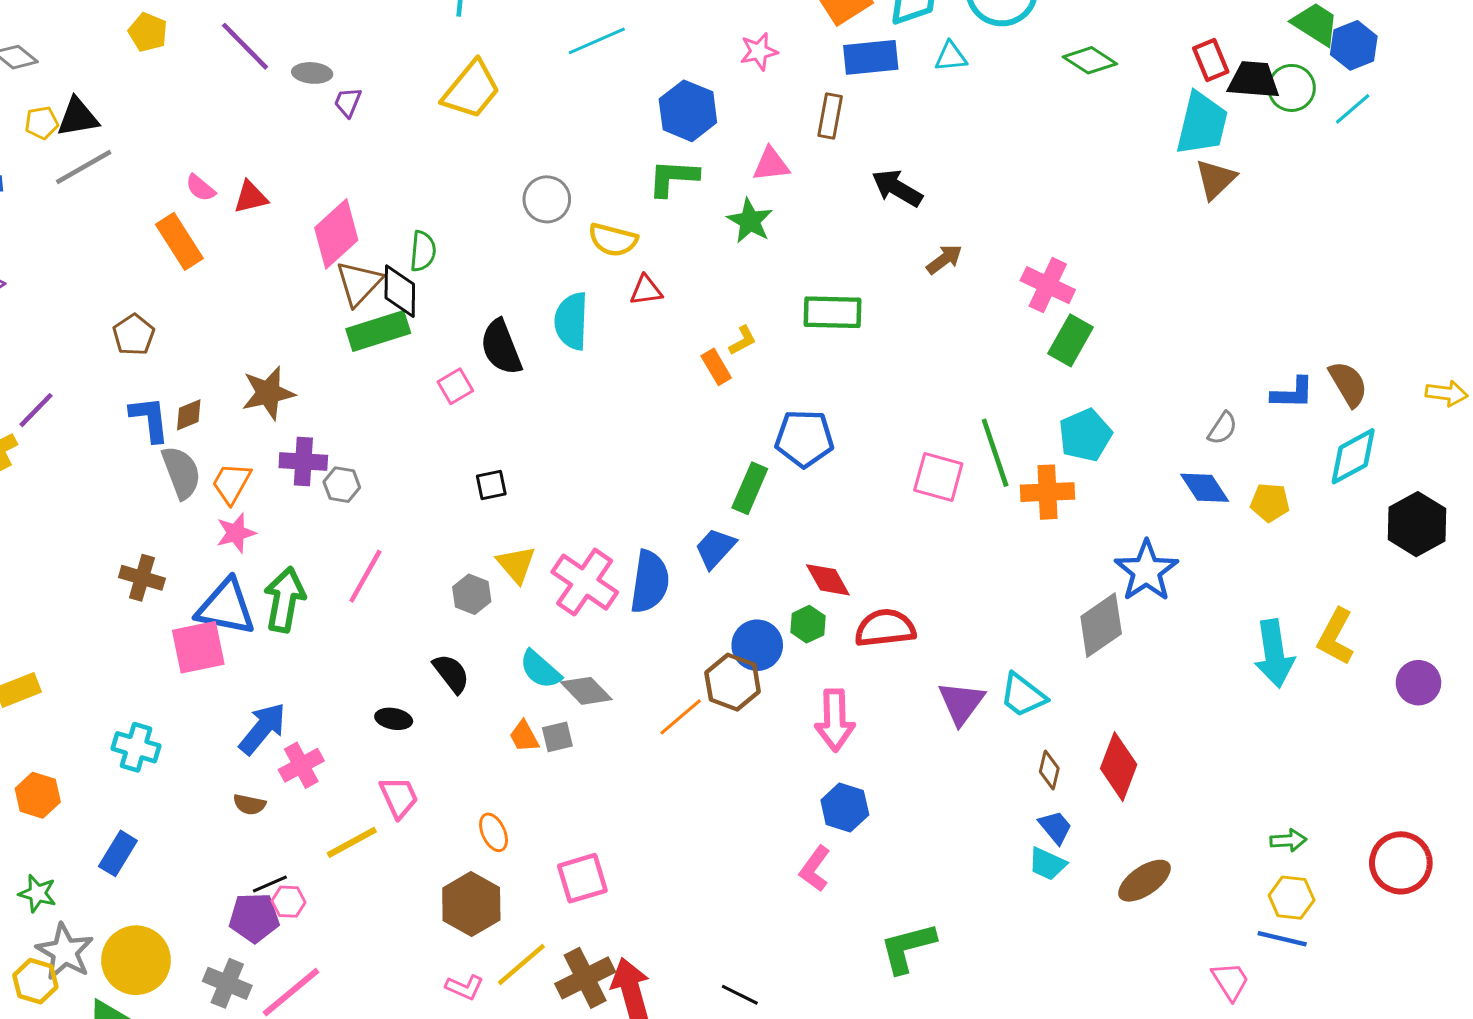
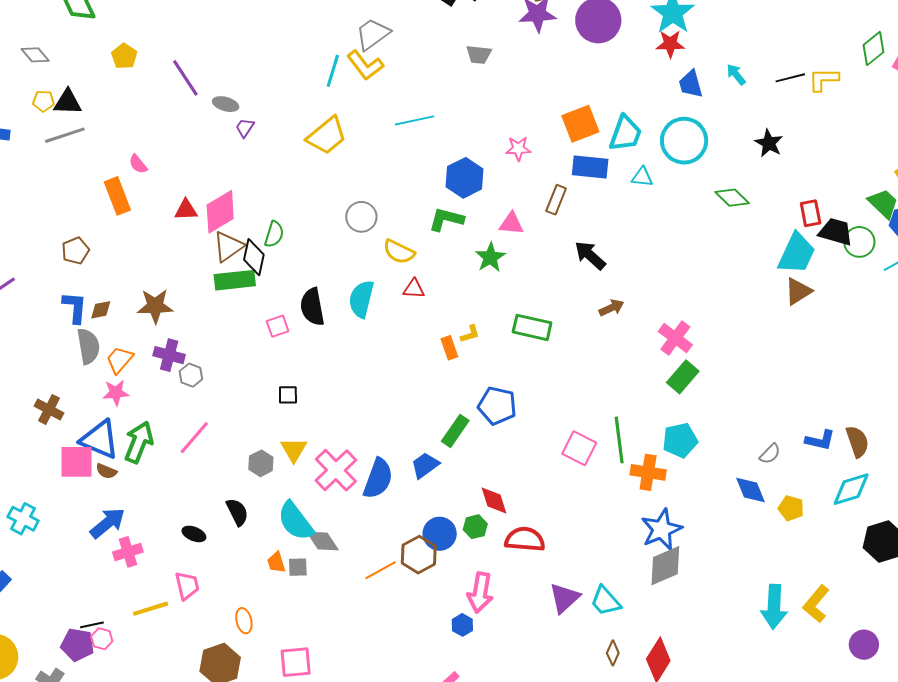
red triangle: (251, 197) -> (186, 210), moved
blue star: (1146, 571) -> (662, 529), moved
cyan semicircle: (540, 669) -> (296, 521), size x1.4
brown semicircle: (249, 804) -> (106, 471), moved
blue hexagon: (845, 807) -> (462, 625), moved, size x0.7

